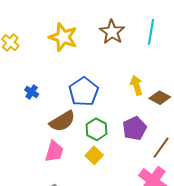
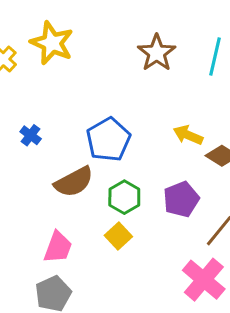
yellow star: (63, 37) -> (52, 43), moved
yellow arrow: (136, 85) -> (188, 135), turned -54
pink trapezoid: (54, 151) -> (58, 247), moved

